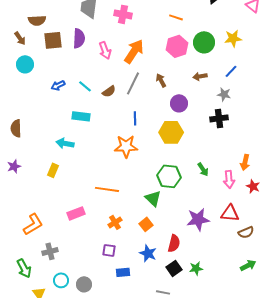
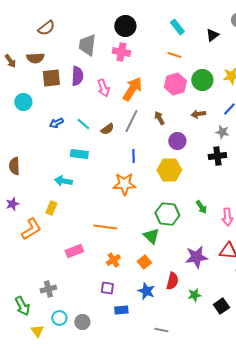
brown arrow: (20, 38) -> (10, 61), moved
orange L-shape: (33, 224) -> (31, 229), moved
black square: (174, 268) -> (221, 306), moved
green star: (196, 268) -> (194, 295), moved

